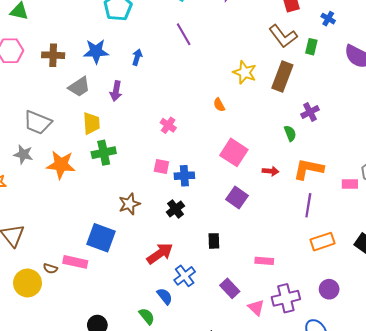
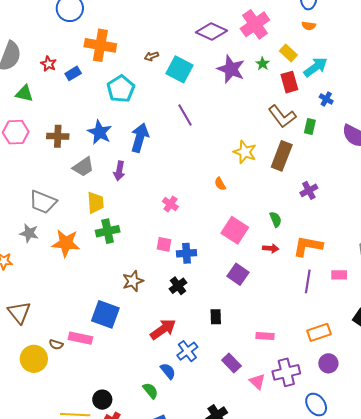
blue star: (96, 51) -> (100, 132), turned 30
blue arrow: (137, 57) -> (140, 138), size x1.8
green semicircle: (290, 133) -> (276, 219), moved
pink rectangle: (350, 184) -> (339, 275), moved
orange rectangle: (323, 242) -> (319, 332), moved

